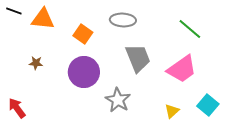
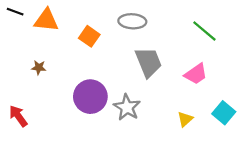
pink trapezoid: (182, 69) -> (196, 74), size x0.7
purple circle: (84, 72) -> (90, 97), moved

